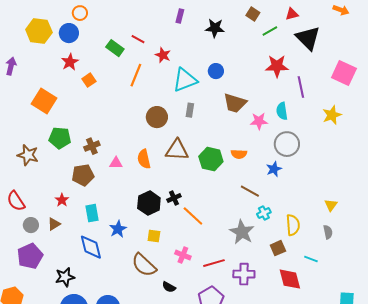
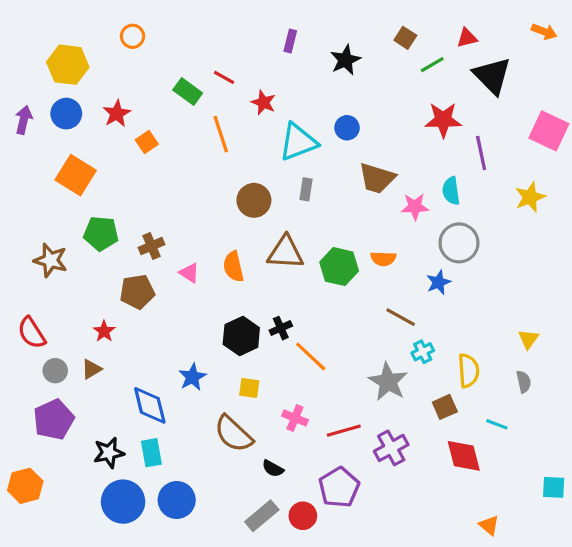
black star: (215, 28) -> (345, 60), turned -30
blue circle: (69, 33) -> (66, 114), moved
orange line: (136, 75) -> (221, 134), turned -40
pink triangle: (116, 163) -> (189, 273), turned 32
cyan rectangle: (92, 213) -> (151, 453), moved
purple cross: (244, 274) -> (391, 448), turned -30

